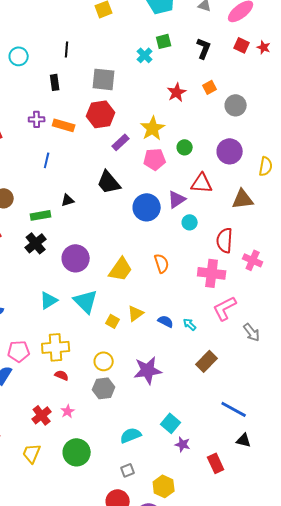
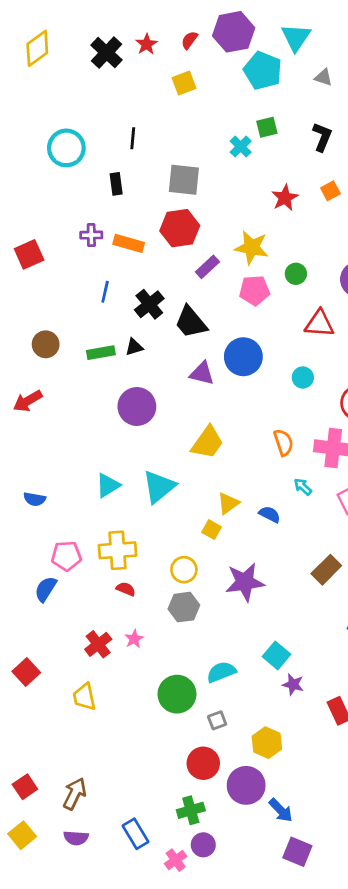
cyan circle: (19, 56) -> (66, 148), size x1.4
yellow star: (153, 128) -> (252, 248), turned -30
purple triangle: (177, 199) -> (202, 373), moved, turned 48
green rectangle: (41, 215) -> (101, 353), moved
black cross: (36, 243) -> (149, 304), moved
purple circle: (76, 258) -> (137, 407), moved
orange semicircle: (162, 263) -> (283, 442), moved
cyan triangle: (86, 301) -> (159, 487), turned 36
yellow square: (113, 321) -> (212, 530), moved
cyan arrow: (190, 324) -> (303, 487), moved
green circle: (77, 452) -> (177, 694), moved
yellow trapezoid: (32, 453) -> (84, 697), turned -35

